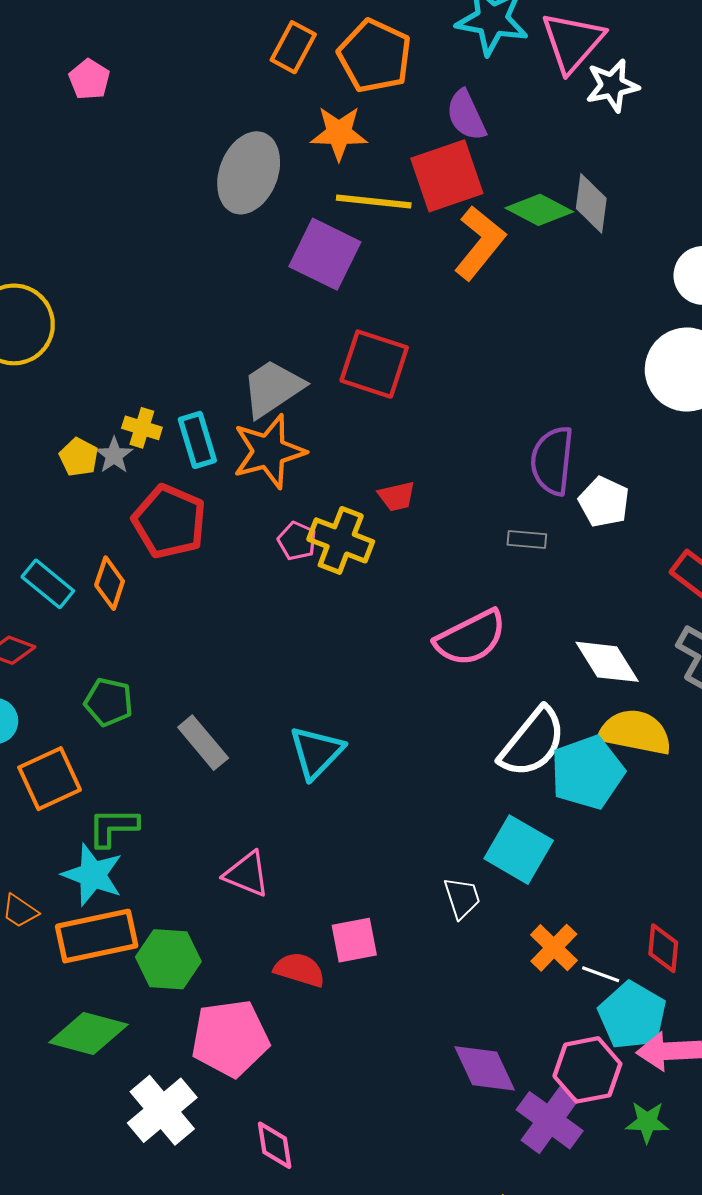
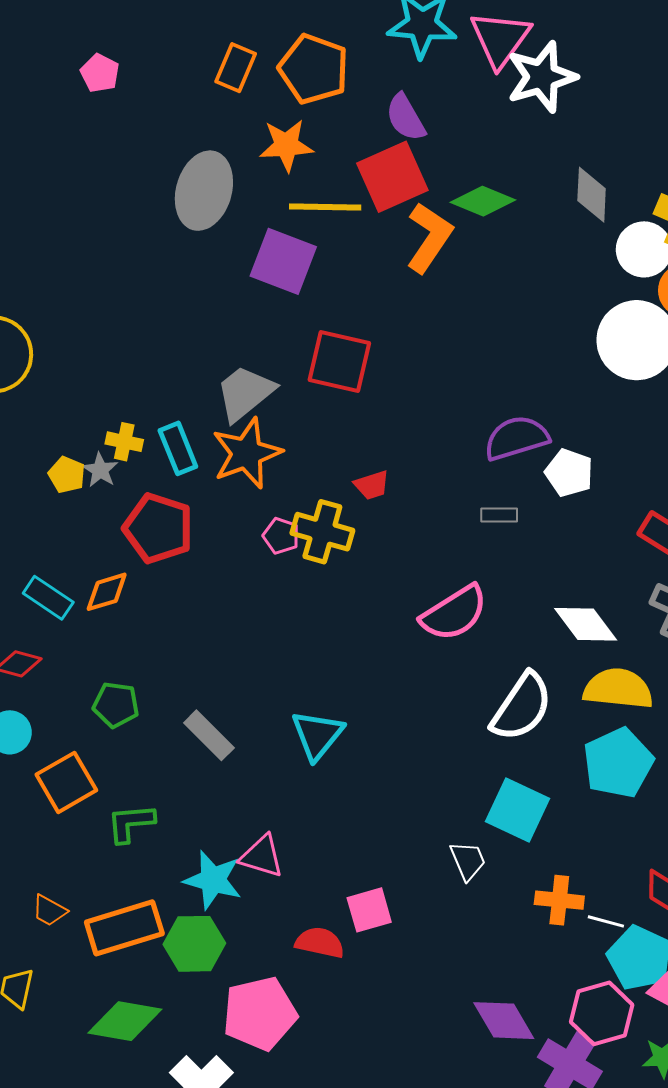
pink pentagon: (89, 79) -> (100, 73), moved
white star: (612, 86) -> (542, 77), size x1.4
gray diamond: (591, 203) -> (592, 195), moved
purple semicircle: (552, 461) -> (516, 438), turned 72
orange diamond: (110, 583) -> (107, 592), turned 60
cyan pentagon: (587, 772) -> (618, 763), moved
cyan star: (93, 875) -> (213, 880), moved
orange cross: (554, 948) -> (559, 900), turned -33

